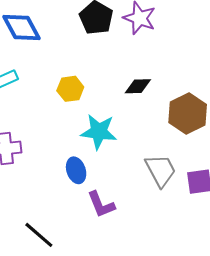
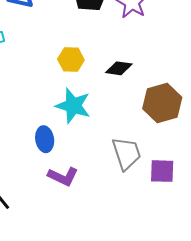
yellow hexagon: (70, 89) -> (71, 60), moved
purple L-shape: (101, 204) -> (63, 176), turned -52

